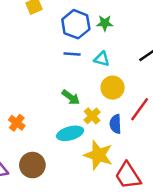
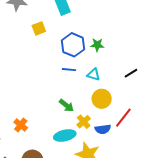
blue semicircle: (115, 124) -> (103, 129), turned -98

